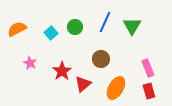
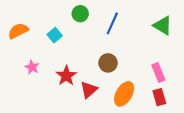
green triangle: (132, 26) -> (163, 25), moved, turned -30
green circle: (75, 27) -> (80, 14), moved

